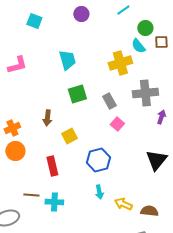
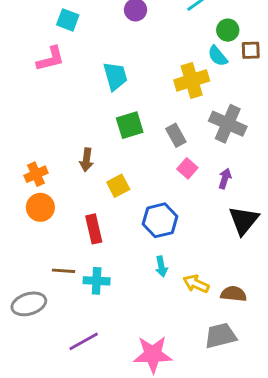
pink L-shape: (17, 65) -> (50, 59), moved
gray cross: (145, 93) -> (228, 124), turned 30
purple arrow: (161, 117) -> (225, 179), moved

